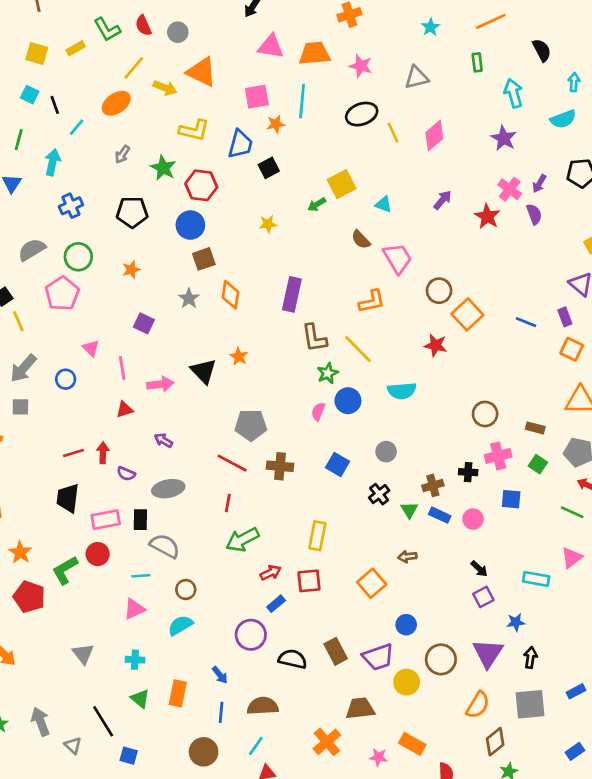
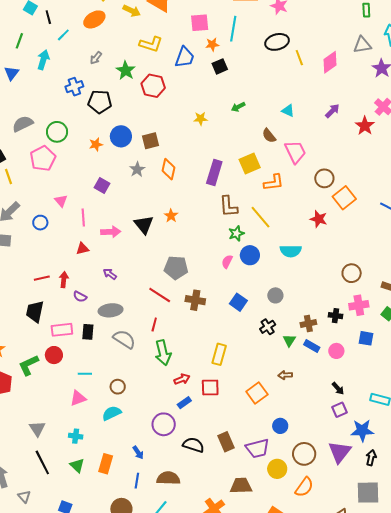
gray triangle: (416, 77) -> (362, 45), moved
black square: (269, 168) -> (220, 66), moved
yellow square: (342, 184) -> (250, 164), moved
blue cross: (71, 206) -> (74, 87), moved
blue circle: (190, 225) -> (121, 136), moved
green arrow: (242, 540) -> (163, 353), turned -80
gray semicircle: (165, 546) -> (124, 339), moved
blue star: (516, 622) -> (362, 431), size x1.6
orange semicircle: (478, 705) -> (304, 487), moved
black line: (103, 721) -> (42, 462), moved

